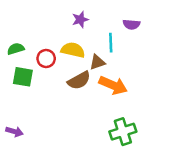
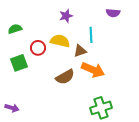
purple semicircle: (131, 24) -> (113, 13), moved
green semicircle: (16, 49) -> (15, 29), moved
green square: (23, 77) -> (19, 63), turned -30
brown semicircle: (79, 80) -> (65, 77), moved

